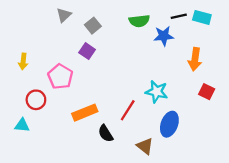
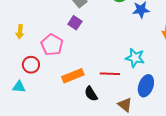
red line: (128, 110) -> (110, 74), turned 60

